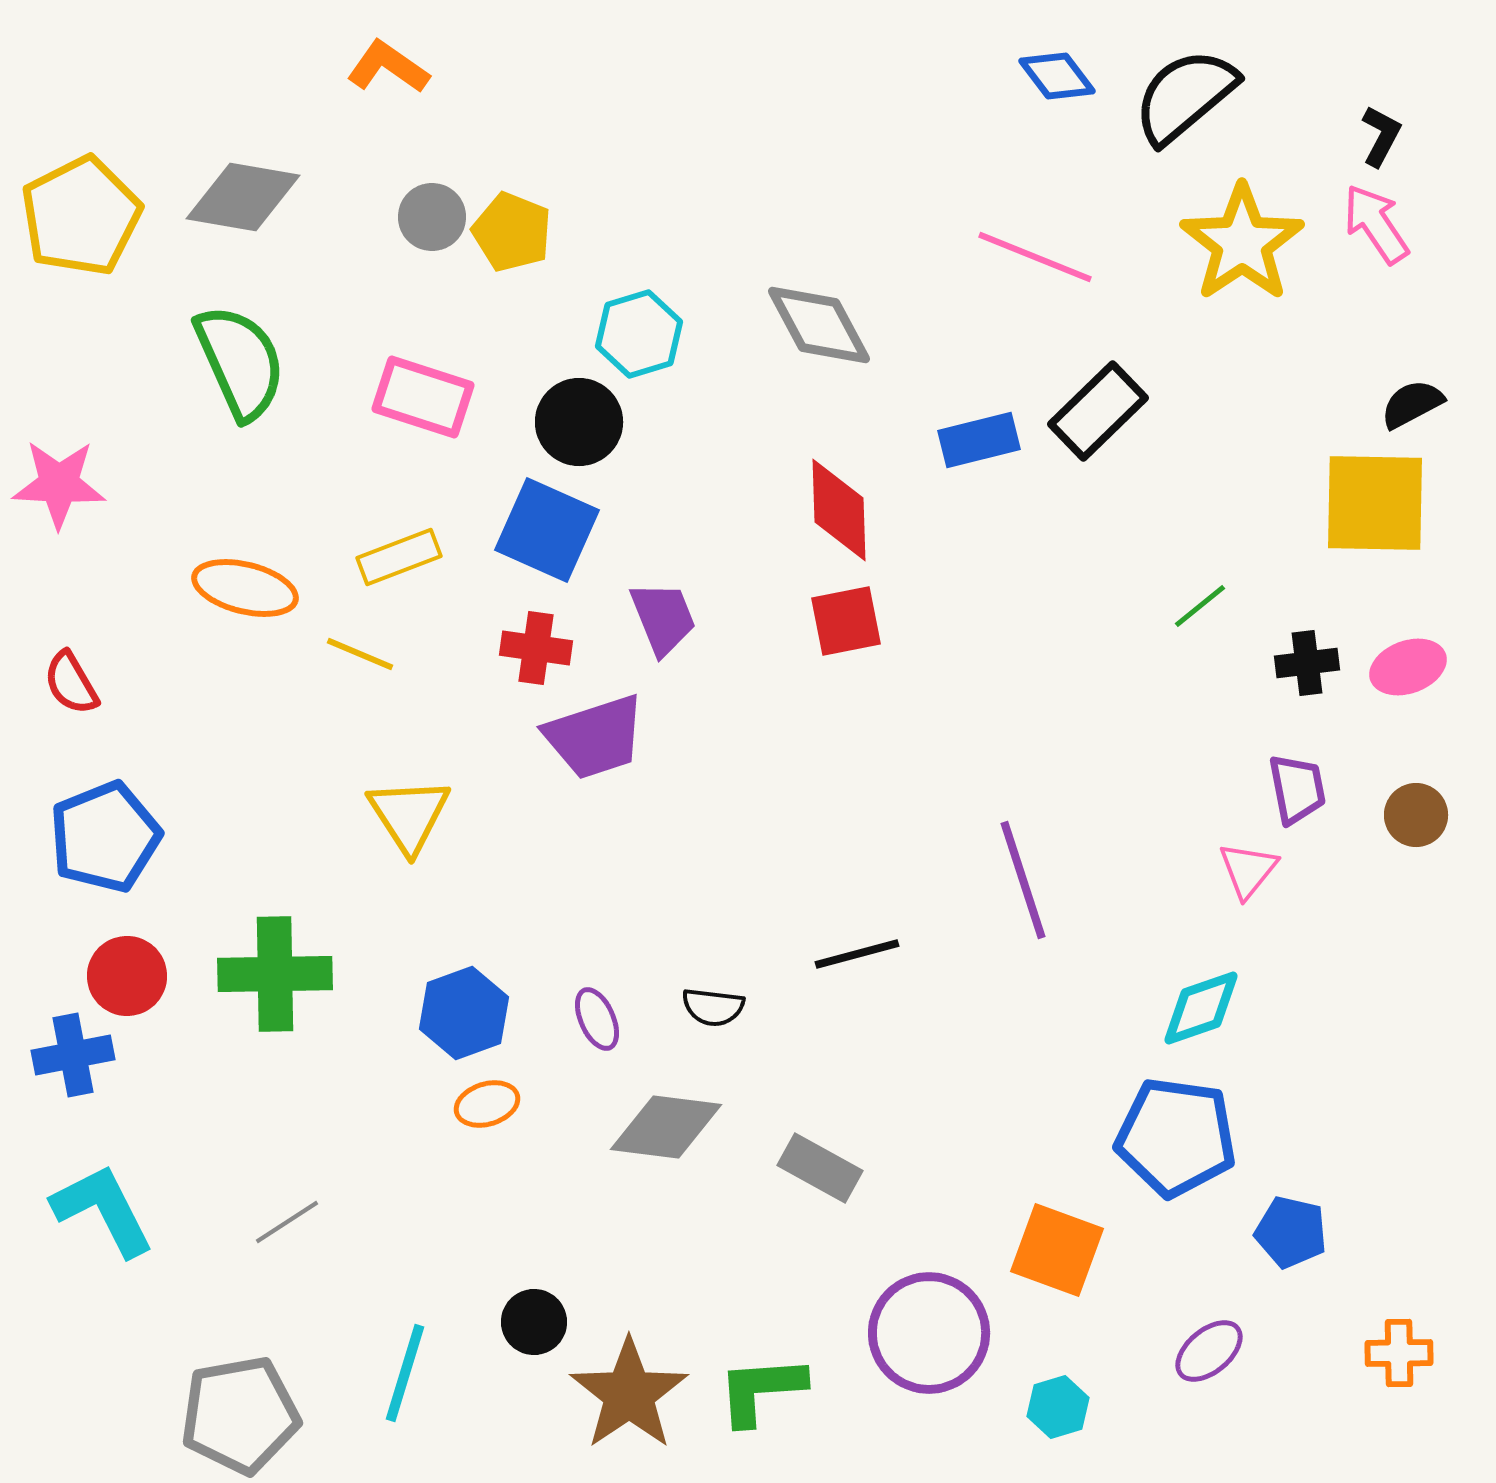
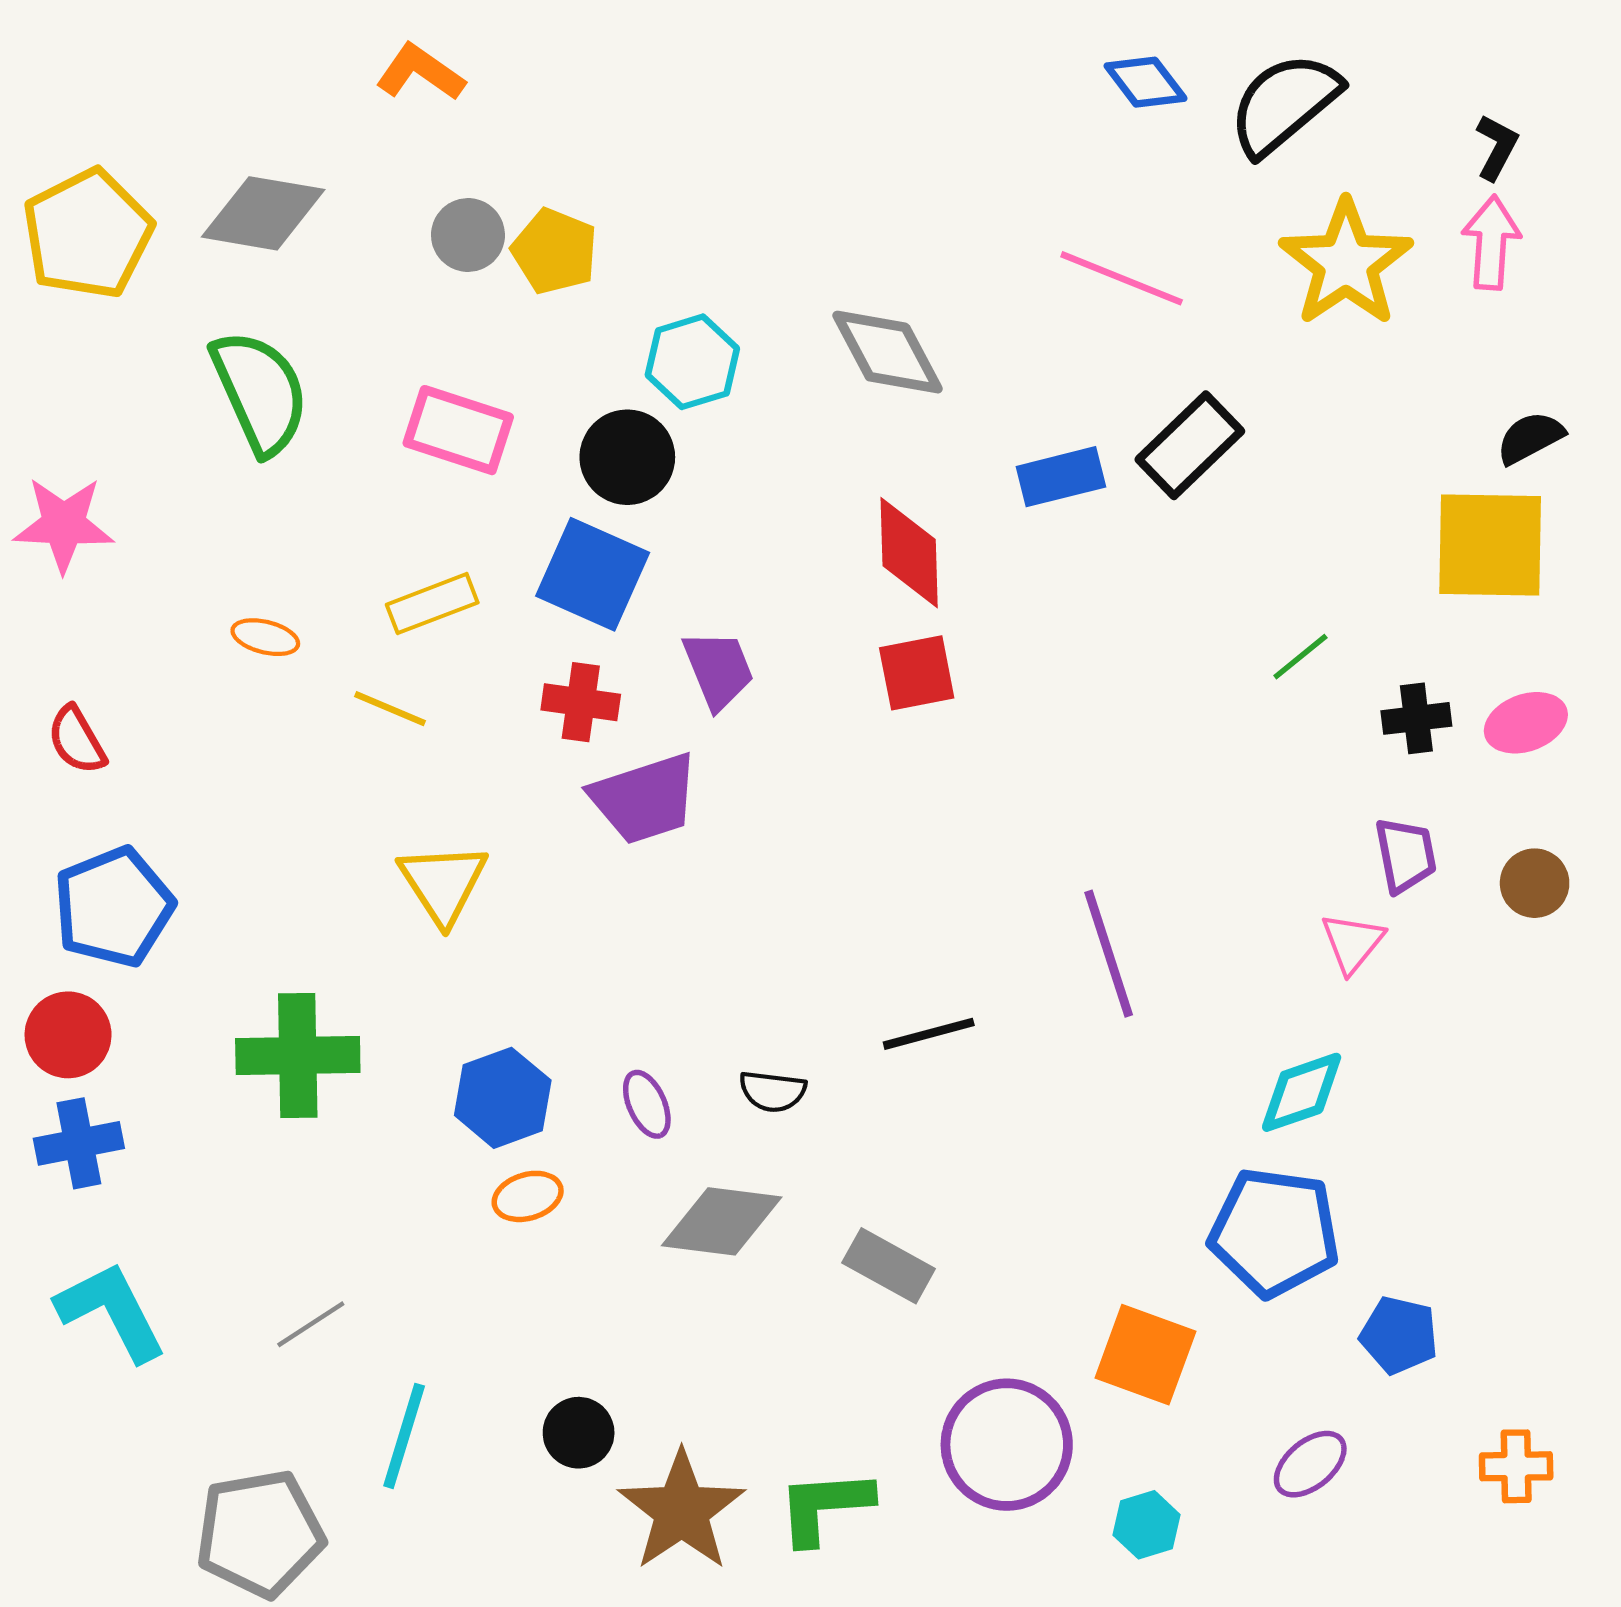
pink arrow: (1376, 224) -> (1491, 243), turned 38
orange ellipse: (245, 588) -> (265, 637), size x0.6
red circle: (127, 976) -> (68, 1035), moved
cyan line: (405, 1373) -> (404, 1436), moved

